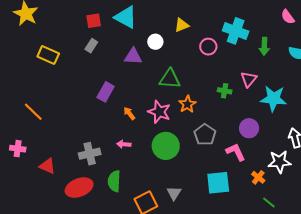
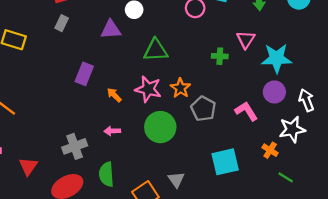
orange star: (187, 104) -> (180, 88), moved
purple circle: (249, 128) -> (274, 92), moved
pink L-shape: (236, 152) -> (246, 111), moved
red triangle: (47, 166) -> (28, 166), turned 48

